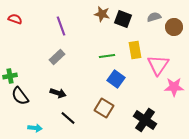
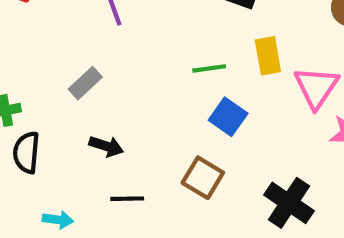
gray rectangle: (57, 57) -> (85, 83), moved
black semicircle: (20, 96) -> (26, 152), turned 42
black line: (68, 118) -> (127, 199), turned -42

